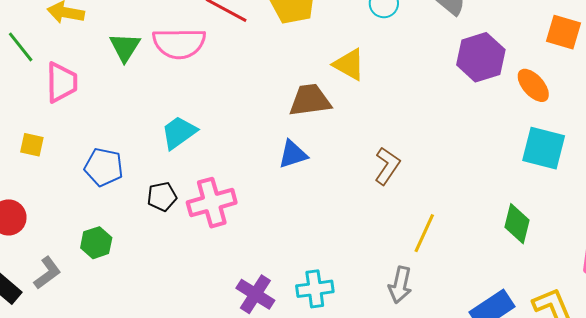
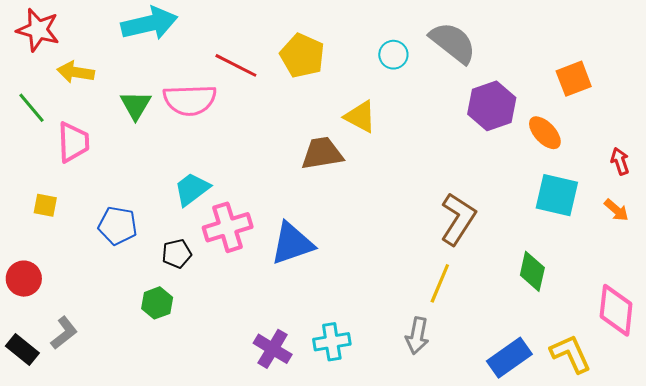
orange square: (563, 32) -> (574, 79), turned -36
blue triangle: (293, 154) -> (292, 243), moved, size x1.5
brown L-shape: (387, 166) -> (458, 219), moved, size x1.4
pink cross: (212, 203) -> (228, 227), moved
green hexagon: (96, 243) -> (157, 303), moved

